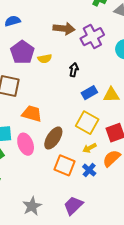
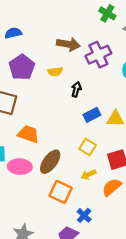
yellow semicircle: (45, 59) -> (55, 72), moved
yellow square: (87, 123) -> (88, 147), size x0.7
pink ellipse: (26, 144) -> (20, 167), turned -70
blue cross: (89, 170) -> (84, 215), moved

